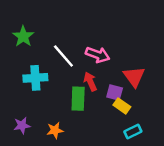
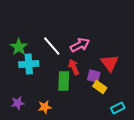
green star: (23, 36) -> (19, 47), moved
pink arrow: (98, 55) -> (80, 45), turned -48
cyan rectangle: (133, 132) -> (118, 108), moved

